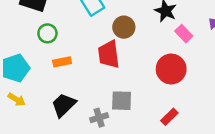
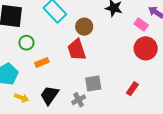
pink rectangle: (184, 34) -> (141, 24), moved
red circle: (171, 69) -> (146, 48), moved
yellow arrow: (17, 99) -> (22, 98), moved

